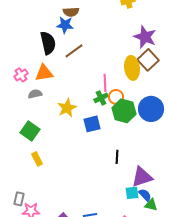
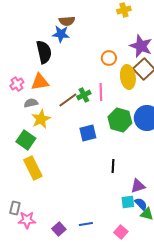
brown line: (74, 51) -> (68, 100), moved
orange circle: (116, 97) -> (109, 58), moved
green cross: (101, 98) -> (84, 95), moved
yellow star: (67, 108) -> (41, 119), moved
yellow rectangle: (37, 159) -> (33, 168), size x1.6
purple triangle: (142, 177) -> (138, 186), size x0.7

